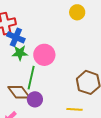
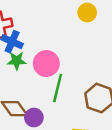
green line: (31, 78) -> (58, 88), moved

